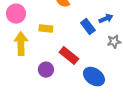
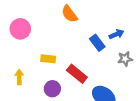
yellow rectangle: (46, 29) -> (48, 59), moved
yellow arrow: (21, 44) -> (19, 77), moved, size x0.6

